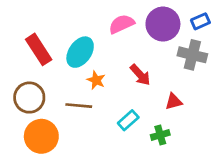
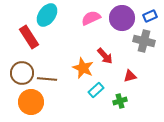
cyan ellipse: (80, 52) -> (47, 15), moved
orange star: (96, 80) -> (83, 68), moved, size x1.5
brown line: (79, 106) -> (47, 79), moved

